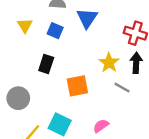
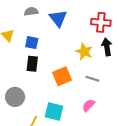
blue square: (55, 31) -> (32, 43), moved
gray line: (122, 88) -> (92, 79), moved

